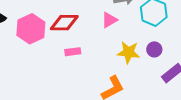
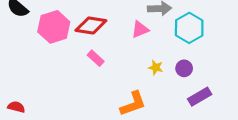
pink rectangle: (73, 52) -> (96, 58), turned 42
yellow star: (128, 52) -> (156, 68), size x0.6

